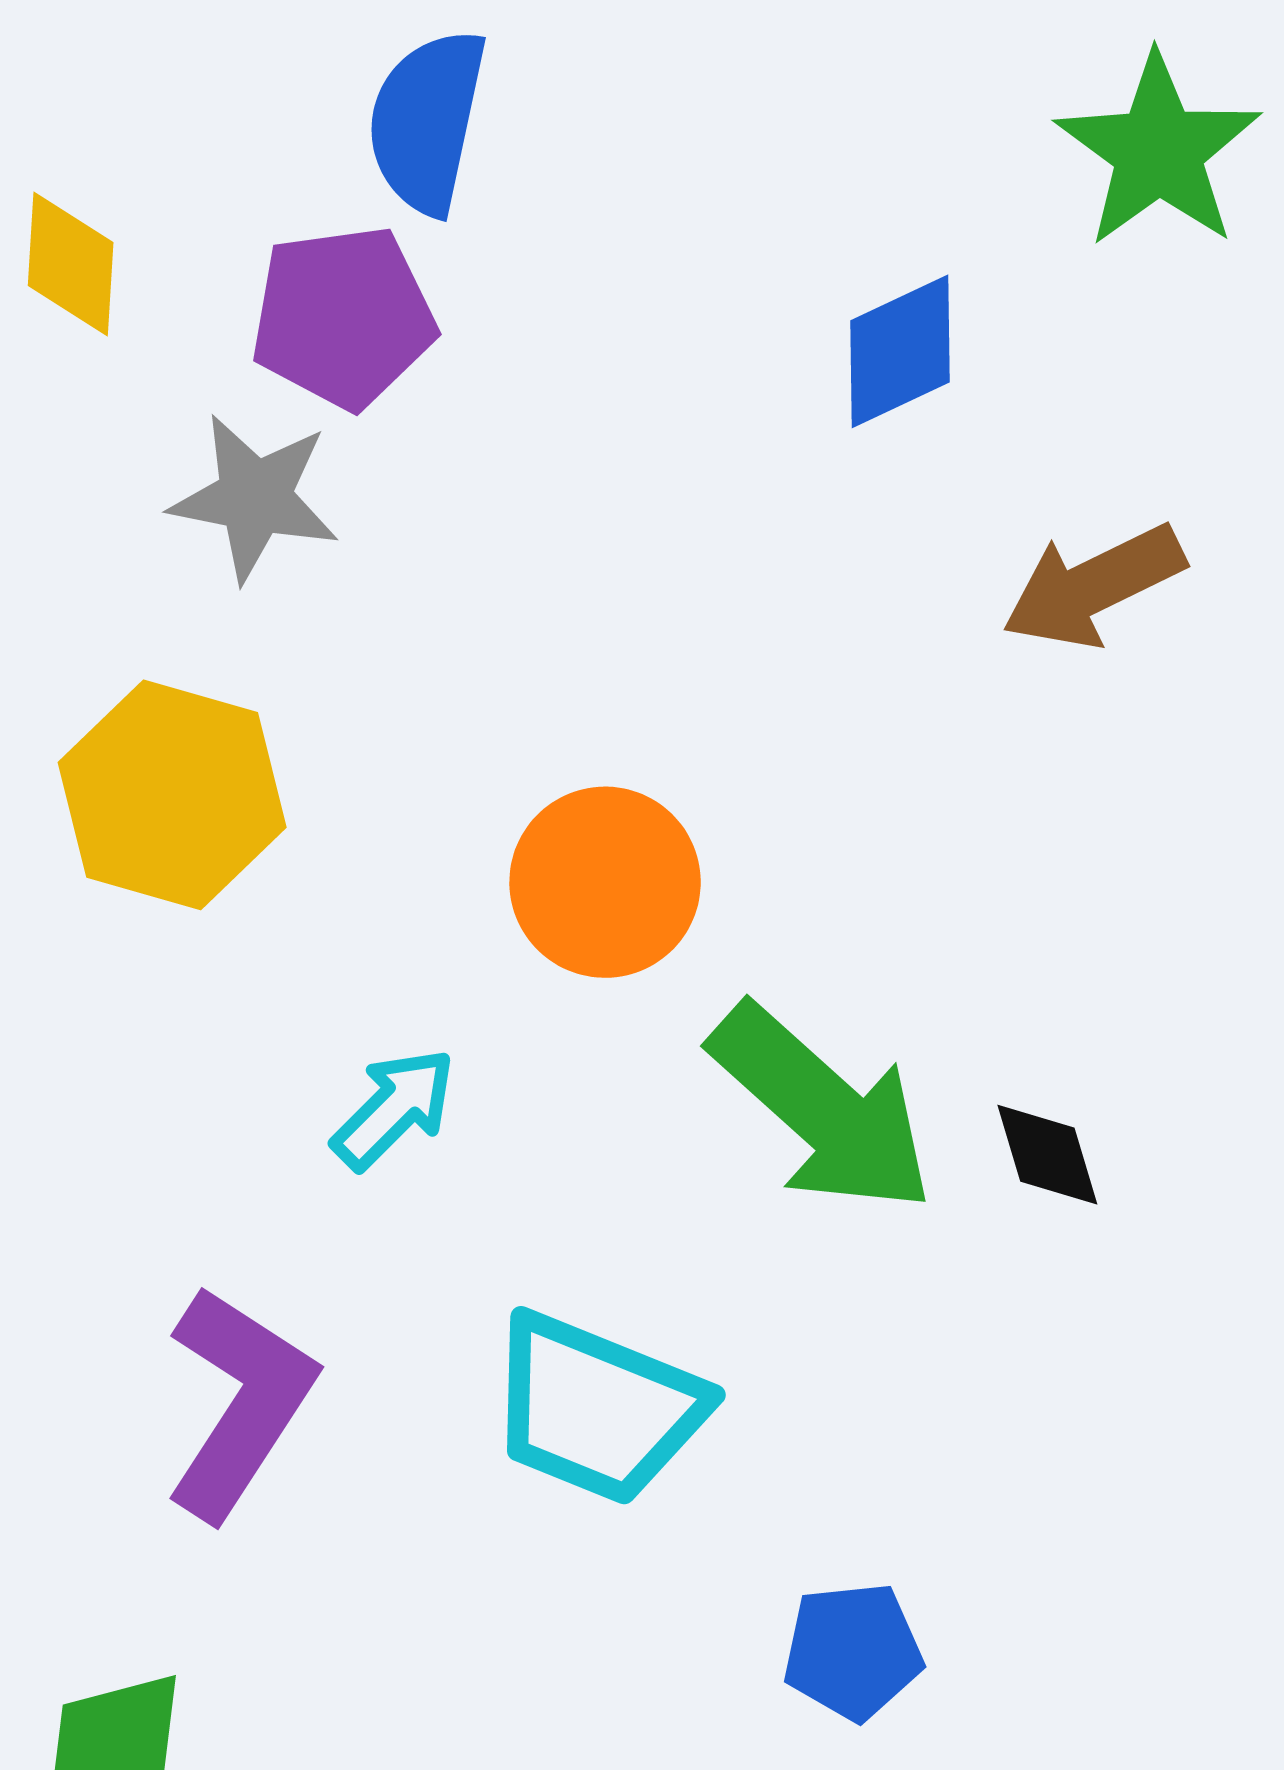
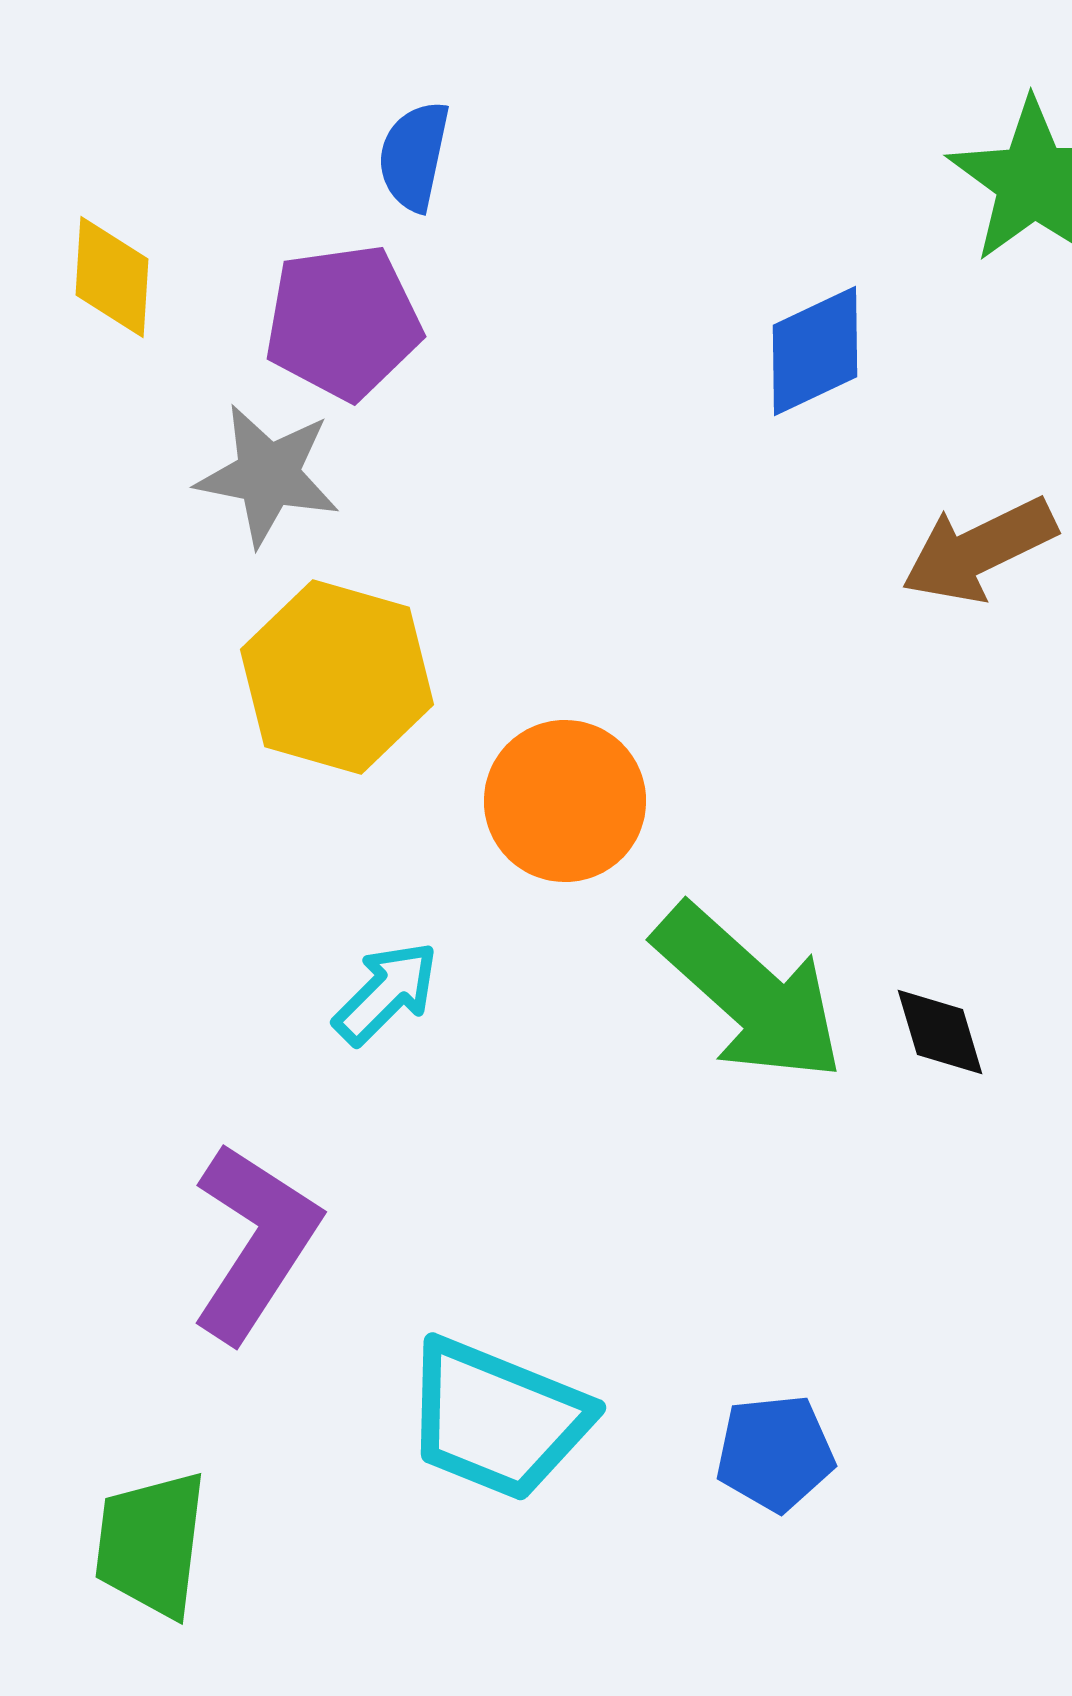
blue semicircle: (427, 121) -> (414, 156), size x0.7
yellow hexagon: (172, 795) -> (337, 677), moved
cyan trapezoid: (597, 1408) -> (497, 1419), moved

